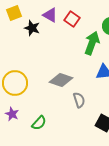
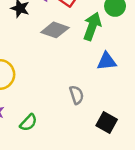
gray diamond: (61, 80) -> (55, 30), moved

